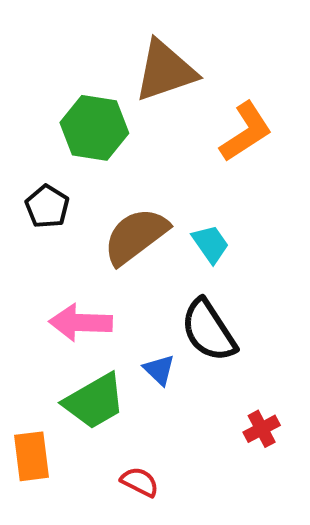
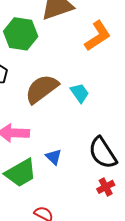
black semicircle: (208, 330) -> (103, 153), moved

